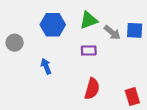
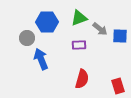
blue square: (135, 30) -> (120, 36), moved
gray circle: (15, 43) -> (27, 38), moved
blue arrow: (46, 66) -> (41, 59), size x1.5

